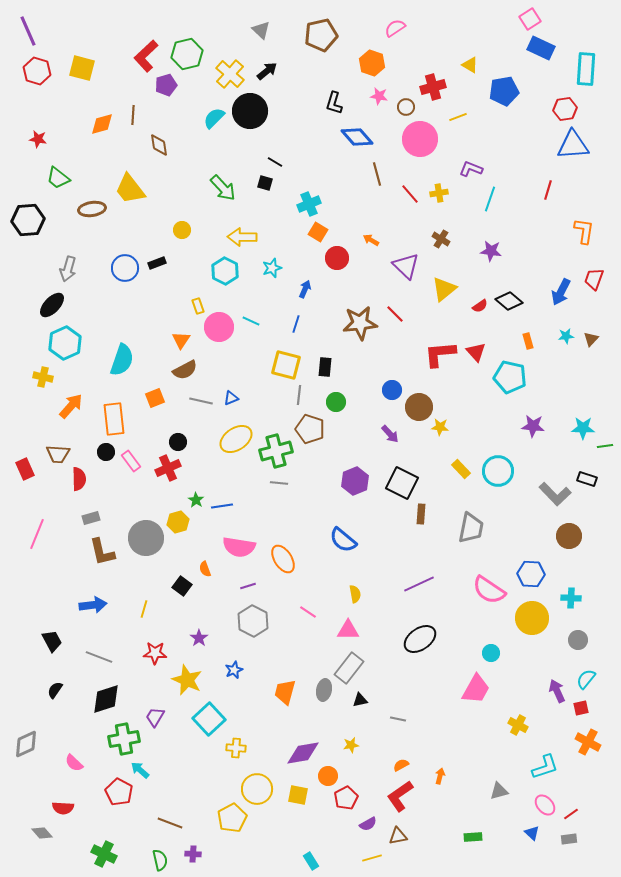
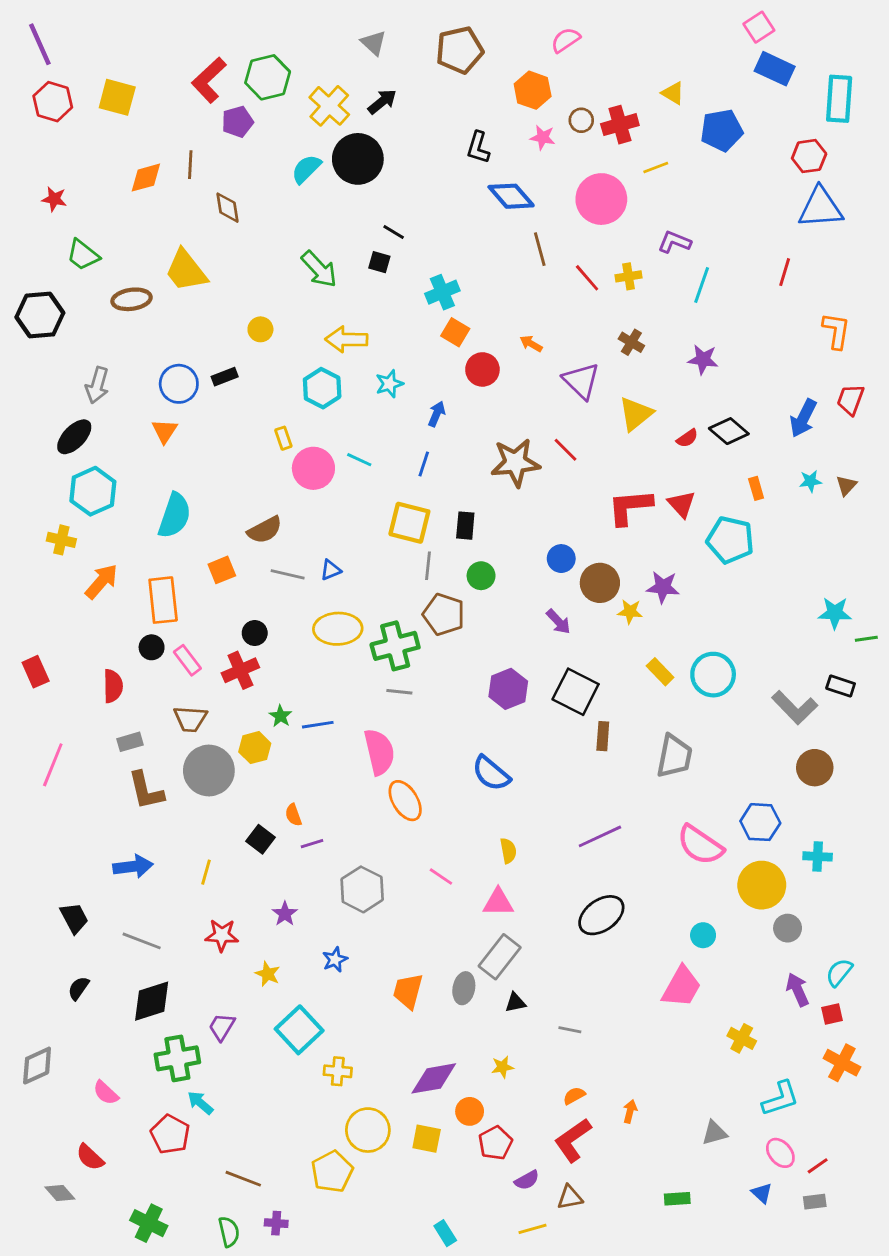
brown circle: (406, 107) -> (581, 120), moved
orange triangle: (181, 340) -> (164, 431), moved
purple star: (533, 426) -> (663, 587), moved
yellow ellipse: (236, 439) -> (338, 629), turned 32
brown trapezoid: (58, 454) -> (190, 719), moved
pink semicircle: (239, 547) -> (379, 752), moved, turned -112
purple line: (248, 586) -> (312, 844), moved
gray circle: (578, 640) -> (788, 928), moved
yellow star: (187, 680) -> (268, 974), size x0.6
red semicircle: (63, 808) -> (90, 1157), turned 40

